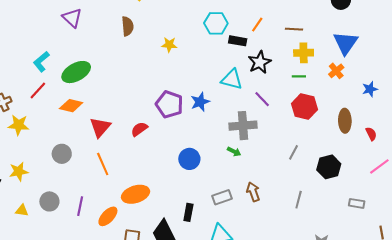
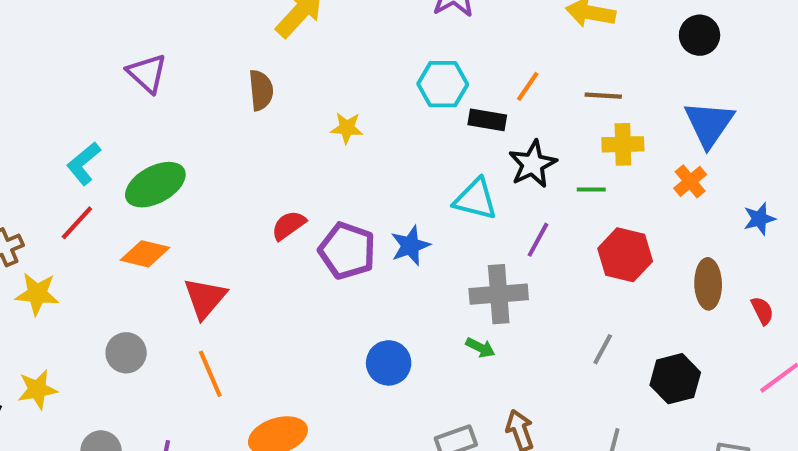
green line: (299, 76) -> (591, 189), moved
purple line: (262, 99) -> (538, 240), turned 72
red semicircle: (139, 129) -> (289, 225), moved

